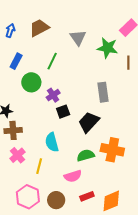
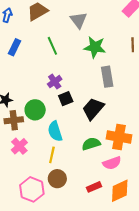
green star: (107, 48) -> (95, 47), moved
green line: (52, 61) -> (52, 46), turned -48
green circle: (31, 82) -> (35, 110), moved
yellow line: (39, 166) -> (52, 155), moved
pink semicircle: (73, 176) -> (112, 163), moved
brown circle: (56, 200) -> (57, 179), moved

